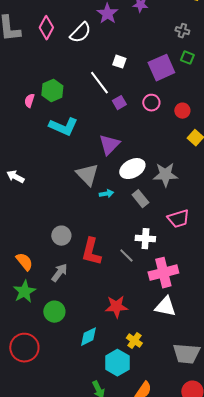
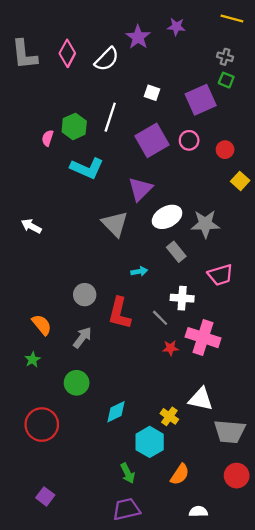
green square: (187, 58) -> (226, 80), moved
white line: (99, 83) -> (110, 117), moved, turned 55
purple square: (119, 103) -> (152, 140), size x2.0
cyan arrow: (106, 194) -> (139, 271), moved
pink cross: (163, 273) -> (203, 338), turned 32
green star: (24, 292) -> (32, 360), moved, size x0.6
red star: (116, 307) -> (171, 348), moved, size x0.6
white triangle: (165, 307) -> (201, 399), moved

